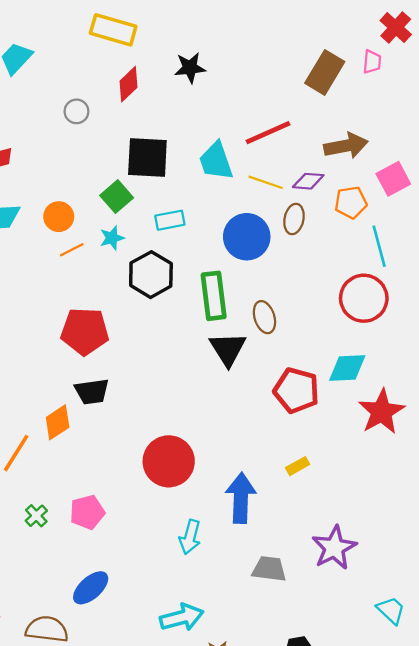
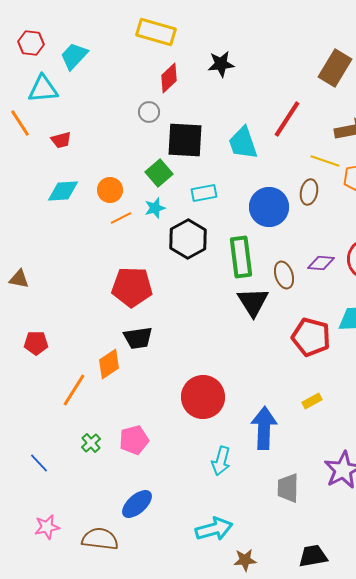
gray circle: (76, 111) -> (149, 112), moved
red line: (268, 133) -> (287, 119), turned -33
purple diamond: (308, 181) -> (321, 263), moved
yellow line: (266, 182) -> (325, 161), moved
gray trapezoid: (269, 569) -> (288, 488), turned -96

